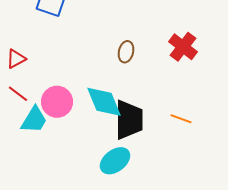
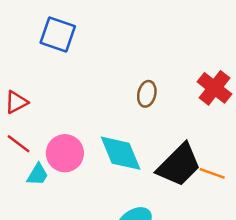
cyan trapezoid: (34, 120) -> (38, 175), size x0.7
black trapezoid: (129, 120) -> (179, 165), moved, turned 45

